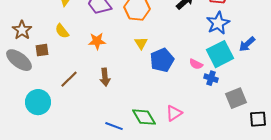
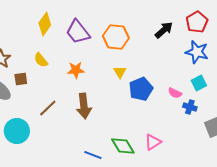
blue star: (218, 23) -> (197, 52), turned -30
cyan square: (220, 54) -> (199, 83), size x0.6
brown arrow: (105, 77) -> (84, 106), size x1.4

